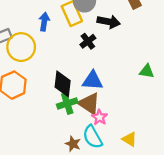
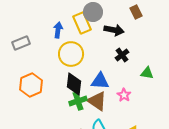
black cross: (88, 41) -> (122, 55), moved
yellow circle: (21, 47) -> (71, 54), moved
pink star: (99, 117) -> (124, 95), moved

